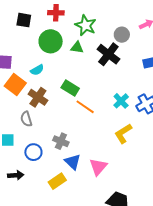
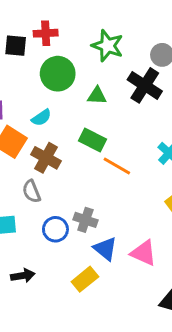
red cross: (56, 13) -> (46, 33), moved
green triangle: (77, 47) -> (97, 96), moved
blue circle: (33, 152) -> (55, 229), moved
pink triangle: (98, 167) -> (144, 253), turned -42

